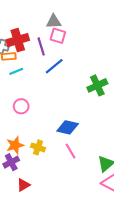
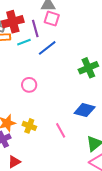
cyan line: (16, 71) -> (24, 42), moved
pink circle: (21, 106) -> (29, 85), moved
blue diamond: (68, 127) -> (85, 110), moved

